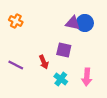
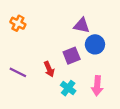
blue circle: (85, 23) -> (95, 44), moved
purple square: (64, 50) -> (72, 56), turned -35

